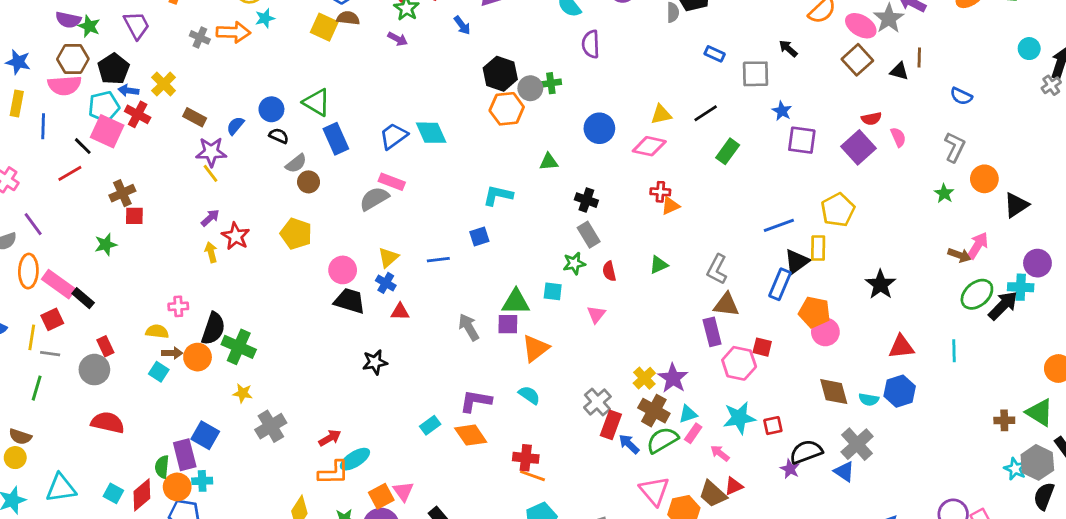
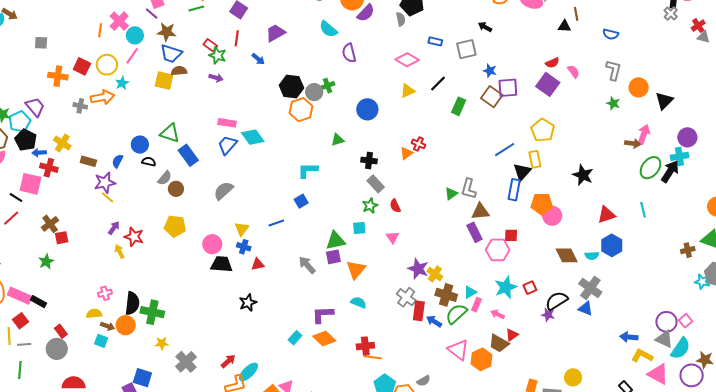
brown square: (857, 60) -> (492, 97), moved
cyan pentagon: (104, 107) -> (20, 122), moved
pink diamond: (649, 146) -> (407, 60), moved, turned 30
pink rectangle: (392, 182) -> (227, 123), moved
red cross: (660, 192) -> (418, 144), turned 32
orange triangle: (670, 206) -> (406, 153), moved
green triangle: (659, 265) -> (451, 194), moved
brown arrow: (172, 353) -> (108, 326), turned 32
purple star: (673, 378) -> (418, 269), moved

